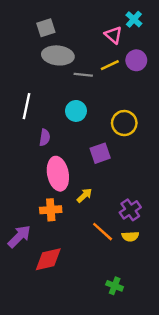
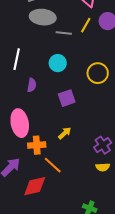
yellow line: (110, 65) -> (86, 25), turned -35
purple square: (100, 153) -> (67, 98), moved
pink ellipse: (58, 174) -> (20, 123), moved
orange line: (103, 232) -> (53, 165), moved

